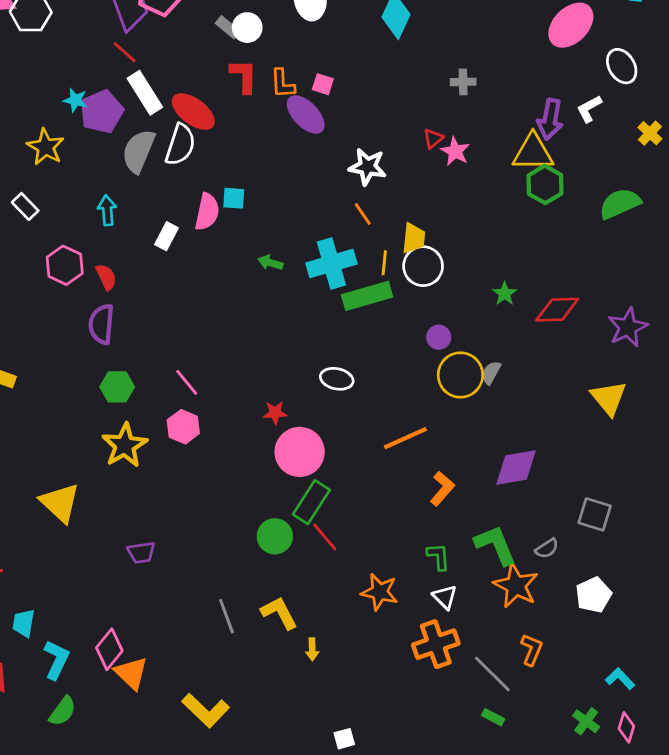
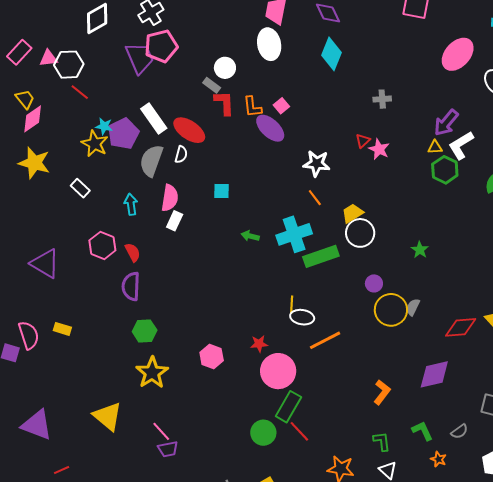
gray rectangle: (228, 27) -> (212, 85), moved
red line: (125, 52) -> (80, 92), moved
pink square: (323, 84) -> (281, 106), turned 35
white L-shape: (589, 109) -> (461, 145), moved, size x1.4
purple arrow: (550, 119) -> (446, 123), turned 32
white semicircle: (180, 145) -> (181, 154), size x0.6
yellow star: (46, 147) -> (95, 144), moved
yellow triangle: (533, 152) -> (435, 147), size x0.5
white rectangle: (25, 206) -> (80, 188), moved
pink semicircle: (207, 212) -> (170, 198), moved
yellow trapezoid: (414, 238) -> (352, 213), turned -125
yellow line: (384, 263) -> (292, 305), moved
red diamond: (557, 310) -> (461, 327), moved
pink line: (187, 382) -> (161, 431), moved
pink hexagon: (183, 427) -> (212, 356), moved
orange line: (405, 438) -> (325, 340), moved
green L-shape: (496, 545) -> (422, 431), size x0.7
orange star: (516, 586) -> (438, 459), size x0.5

